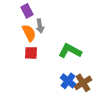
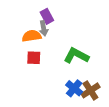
purple rectangle: (27, 11) -> (47, 16), moved
orange semicircle: (29, 33) -> (32, 36), turned -72

